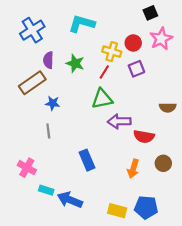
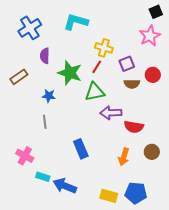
black square: (150, 13) -> (156, 12), moved
red circle: (133, 43) -> (153, 75), moved
green star: (75, 63) -> (70, 73), moved, size x1.4
brown rectangle: (32, 83) -> (19, 77), moved, size x0.7
brown semicircle: (168, 107) -> (132, 84), moved

